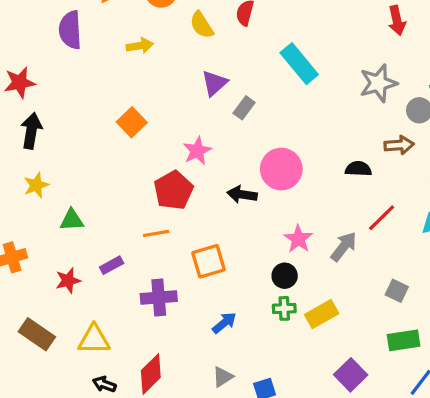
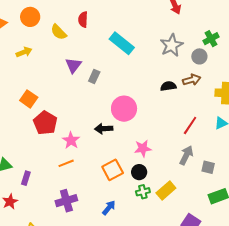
pink star: (197, 151) -> (71, 140), moved
black semicircle: (358, 169) -> (168, 86), moved
red pentagon: (173, 190) -> (45, 123), moved
orange line: (156, 233) -> (66, 163), moved
pink star: (298, 239) -> (143, 148), turned -30
gray arrow: (344, 247) -> (186, 155), moved
orange square: (208, 261) -> (113, 170), moved
purple rectangle: (112, 265) -> (26, 178), moved, turned -32

